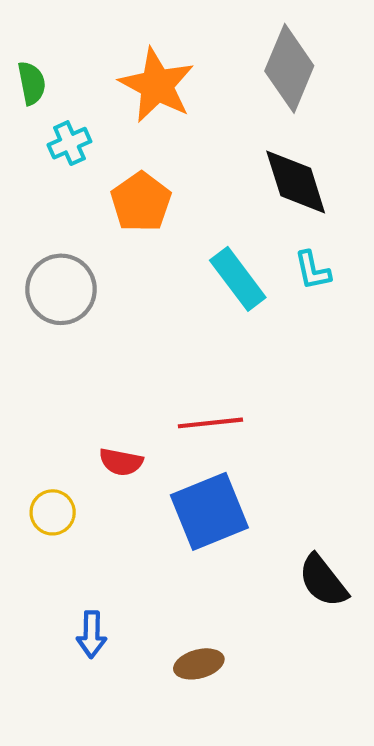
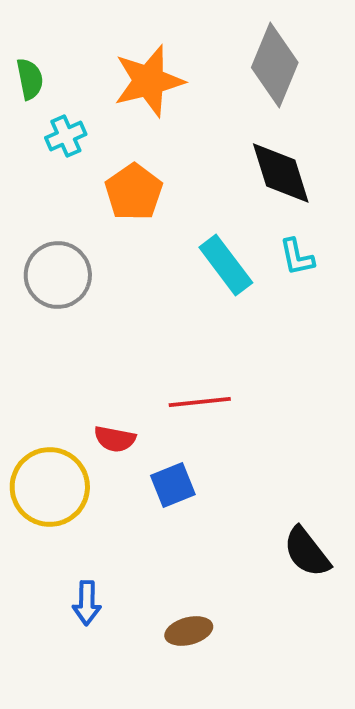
orange star: (157, 85) -> (149, 81), turned 30
blue square: (209, 511) -> (173, 485), moved, size x0.6
yellow circle: (53, 512) -> (50, 487), size x1.8

